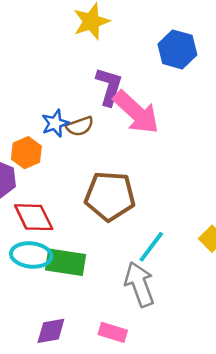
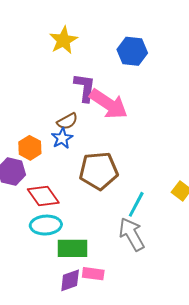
blue star: (55, 123) -> (62, 138), moved
green rectangle: (65, 262) -> (73, 248), moved
pink rectangle: (113, 332) -> (93, 274), moved

